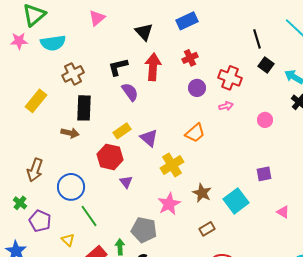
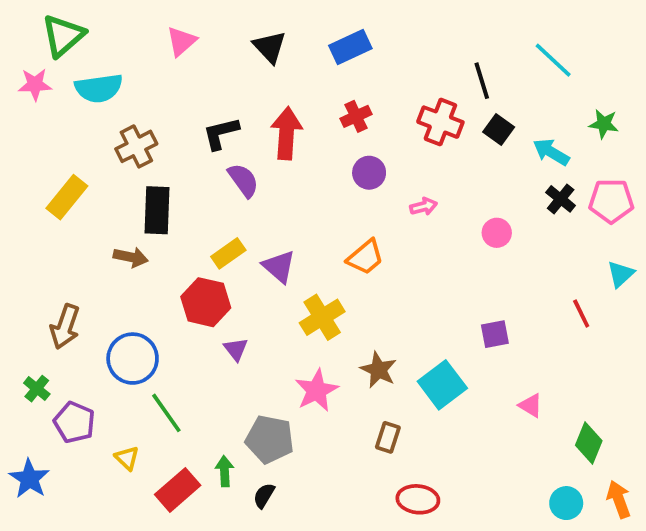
black triangle: (144, 32) -> (270, 47), moved
red cross: (230, 78) -> (440, 122), moved
brown rectangle: (207, 229) -> (388, 437), turned -42

